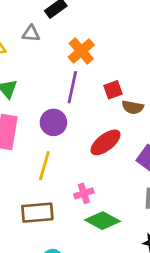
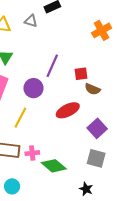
orange cross: (81, 51) -> (102, 30), moved
pink cross: (84, 193) -> (32, 153), moved

